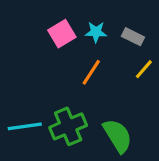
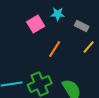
cyan star: (96, 32) -> (58, 14), moved

